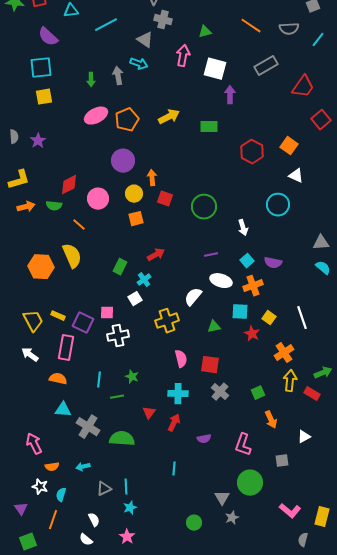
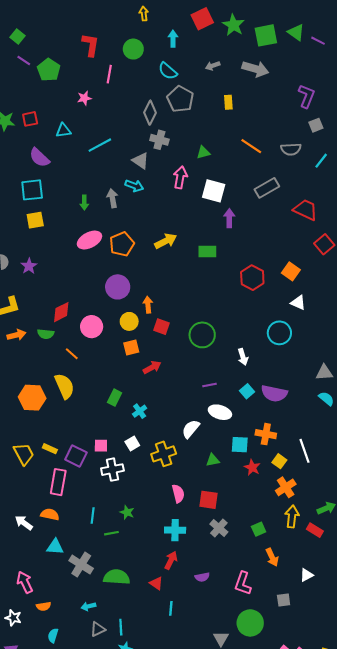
red trapezoid: (303, 87) -> (305, 210), turned -100
red arrow: (156, 255) -> (152, 367), moved
purple semicircle: (273, 263) -> (274, 393), size x1.4
orange cross: (253, 286) -> (266, 434), moved, turned 30
white square: (135, 299) -> (132, 443), moved
yellow square: (269, 318) -> (279, 461), moved
white arrow: (30, 355) -> (24, 523), moved
red triangle: (149, 413) -> (156, 583), moved, turned -32
cyan arrow: (83, 467) -> (88, 606), moved
white star: (40, 487) -> (13, 618), moved

